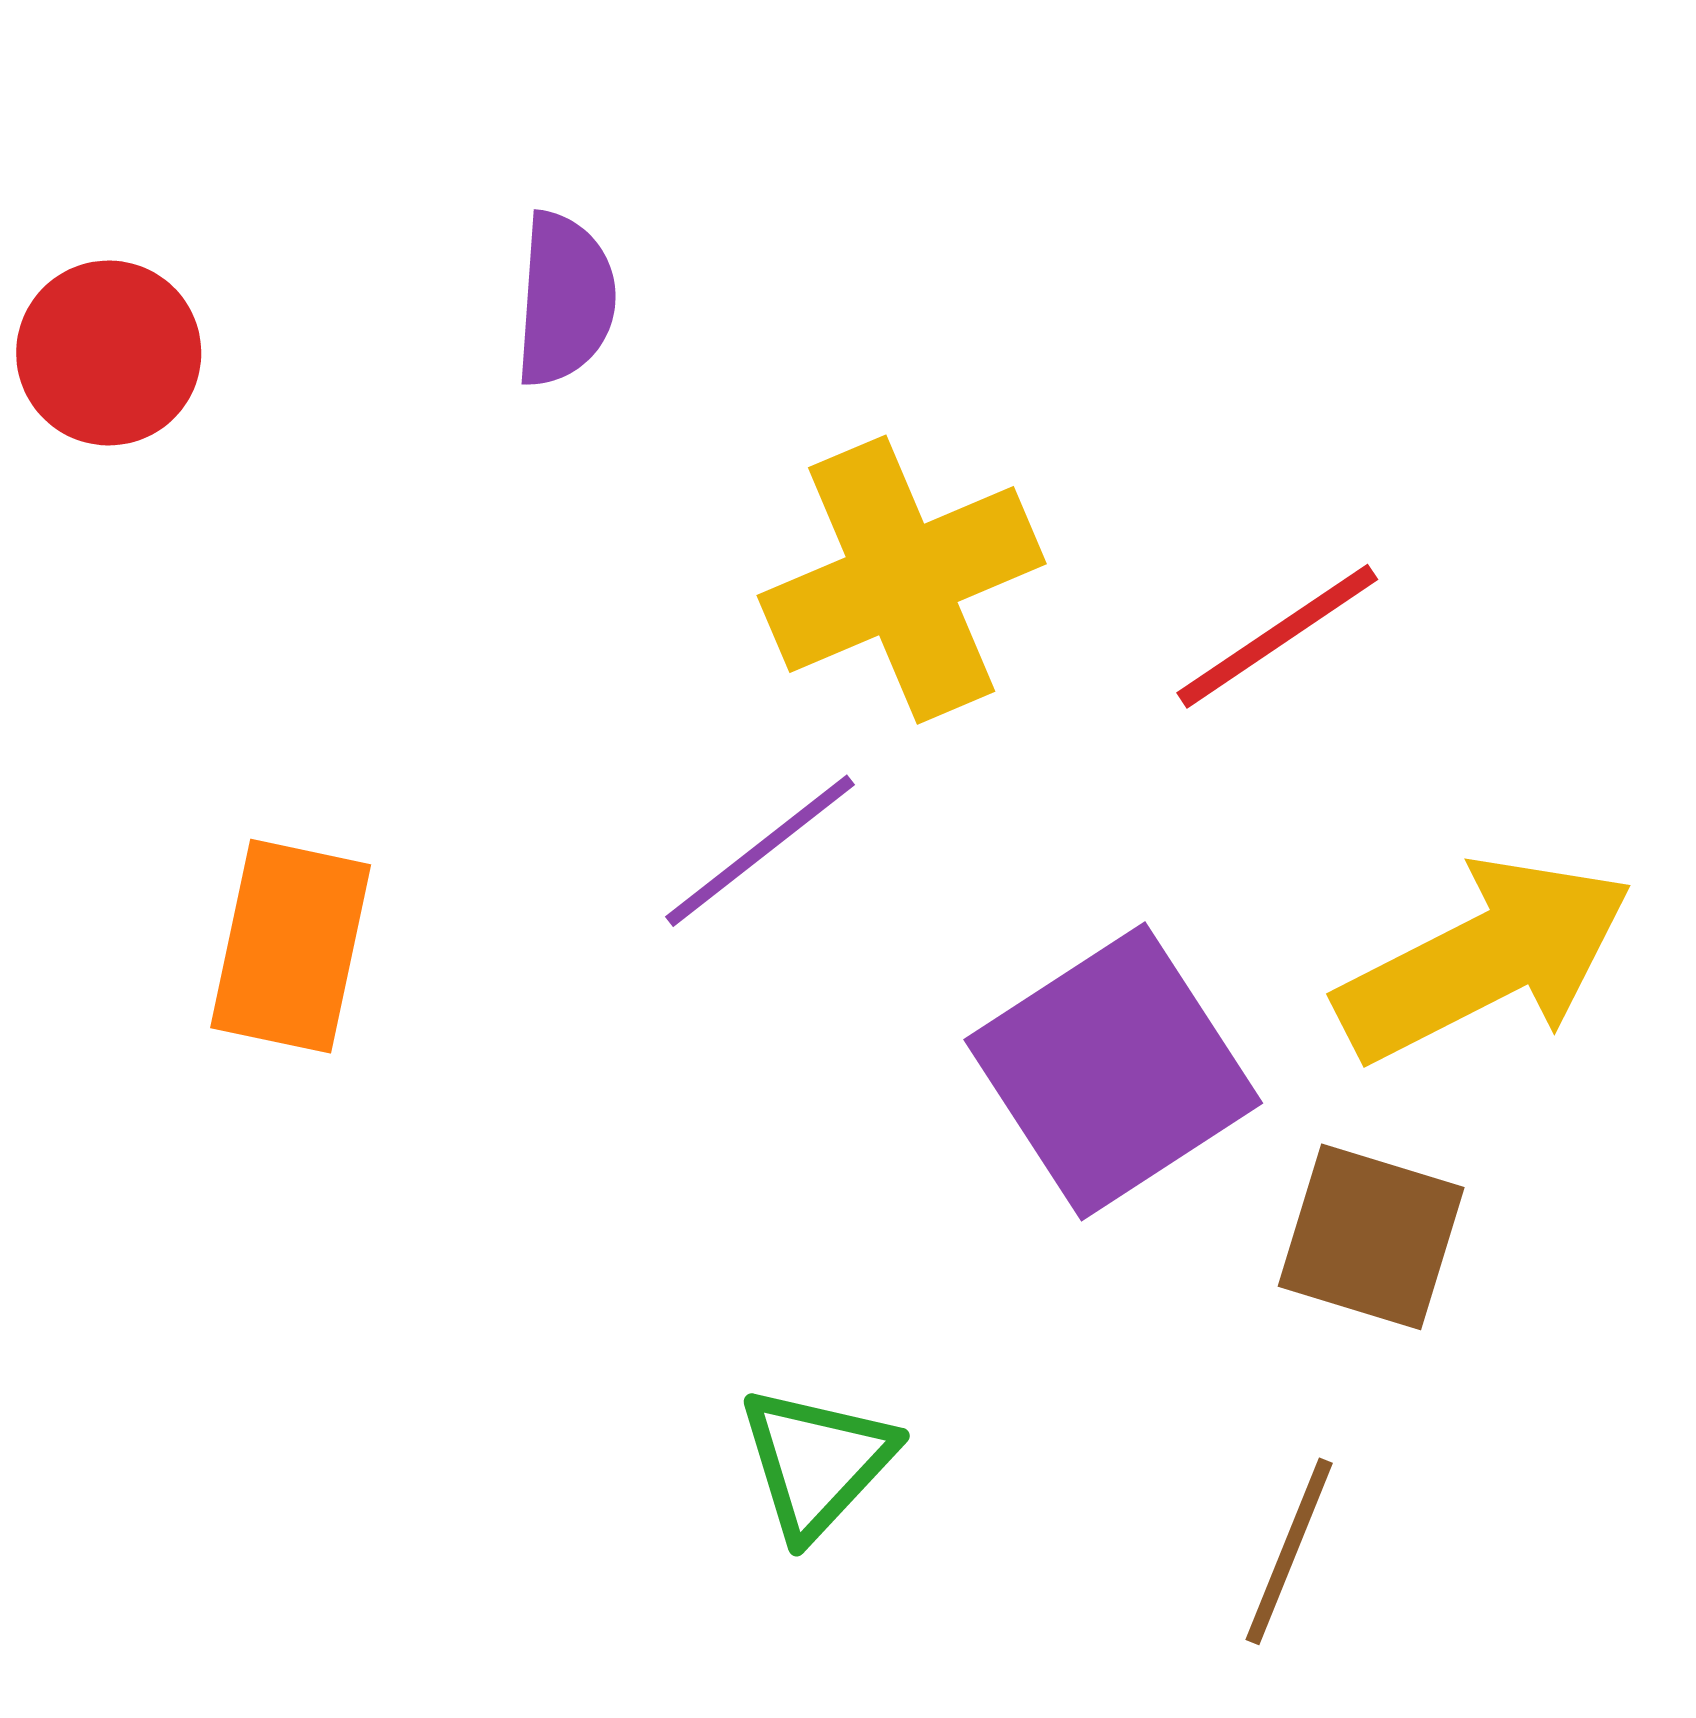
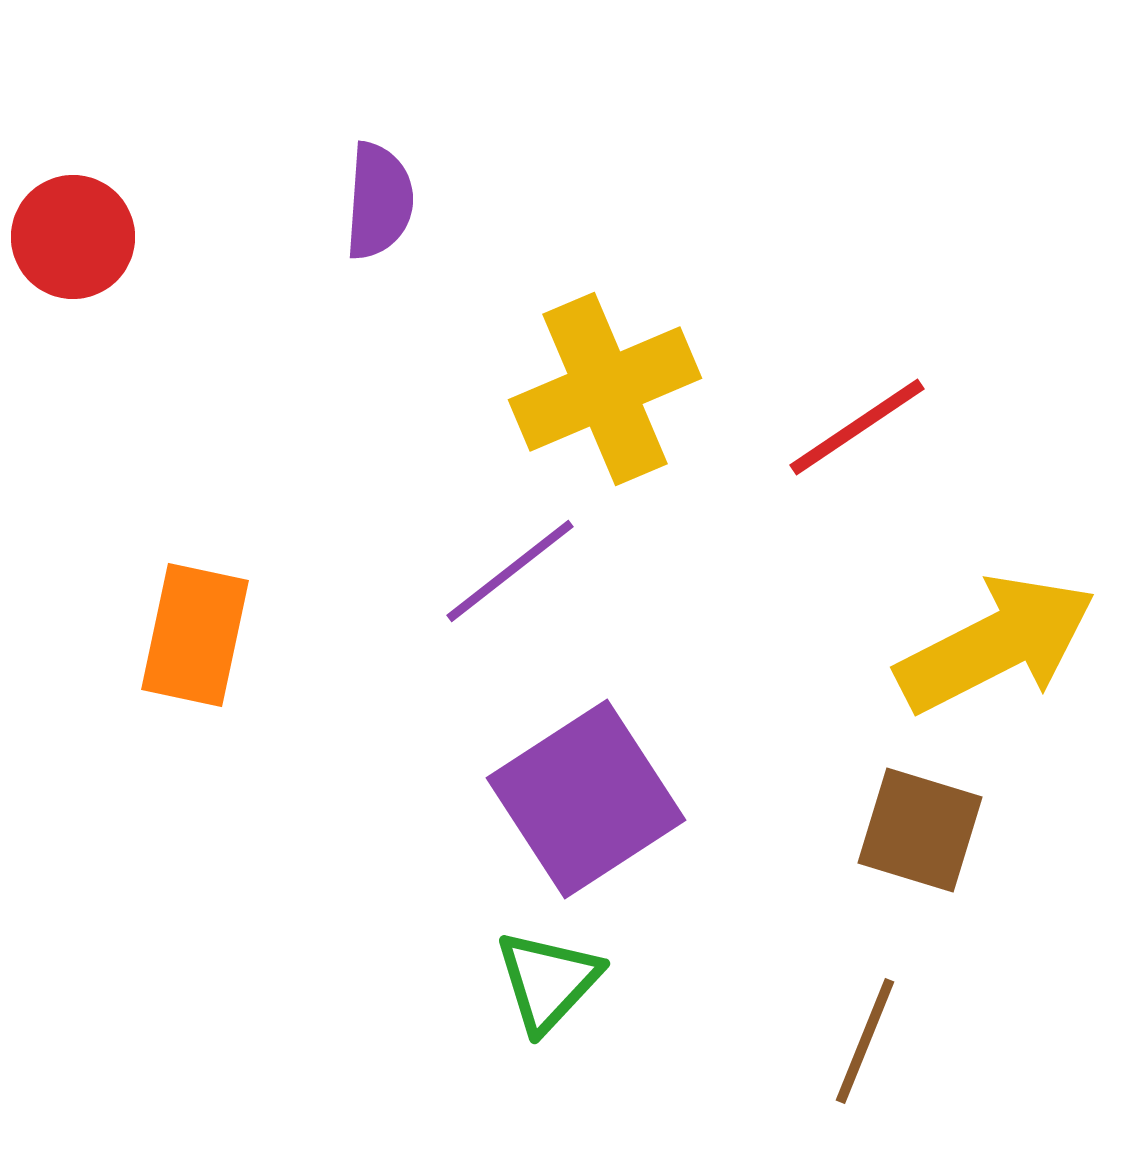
purple square: (1113, 1071) -> (586, 799), moved

